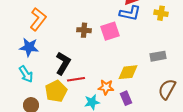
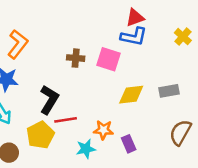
yellow cross: (161, 13) -> (183, 37), moved, turned 32
pink square: (110, 31) -> (108, 59), turned 36
yellow diamond: (128, 72) -> (131, 95), moved

